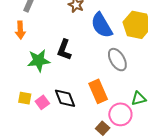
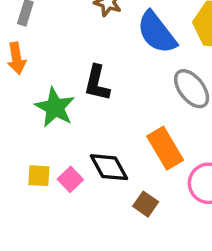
green star: (39, 61) -> (55, 107), turned -30
brown square: (103, 128) -> (146, 204), moved

